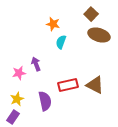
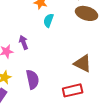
red rectangle: (68, 85) -> (73, 90), moved

